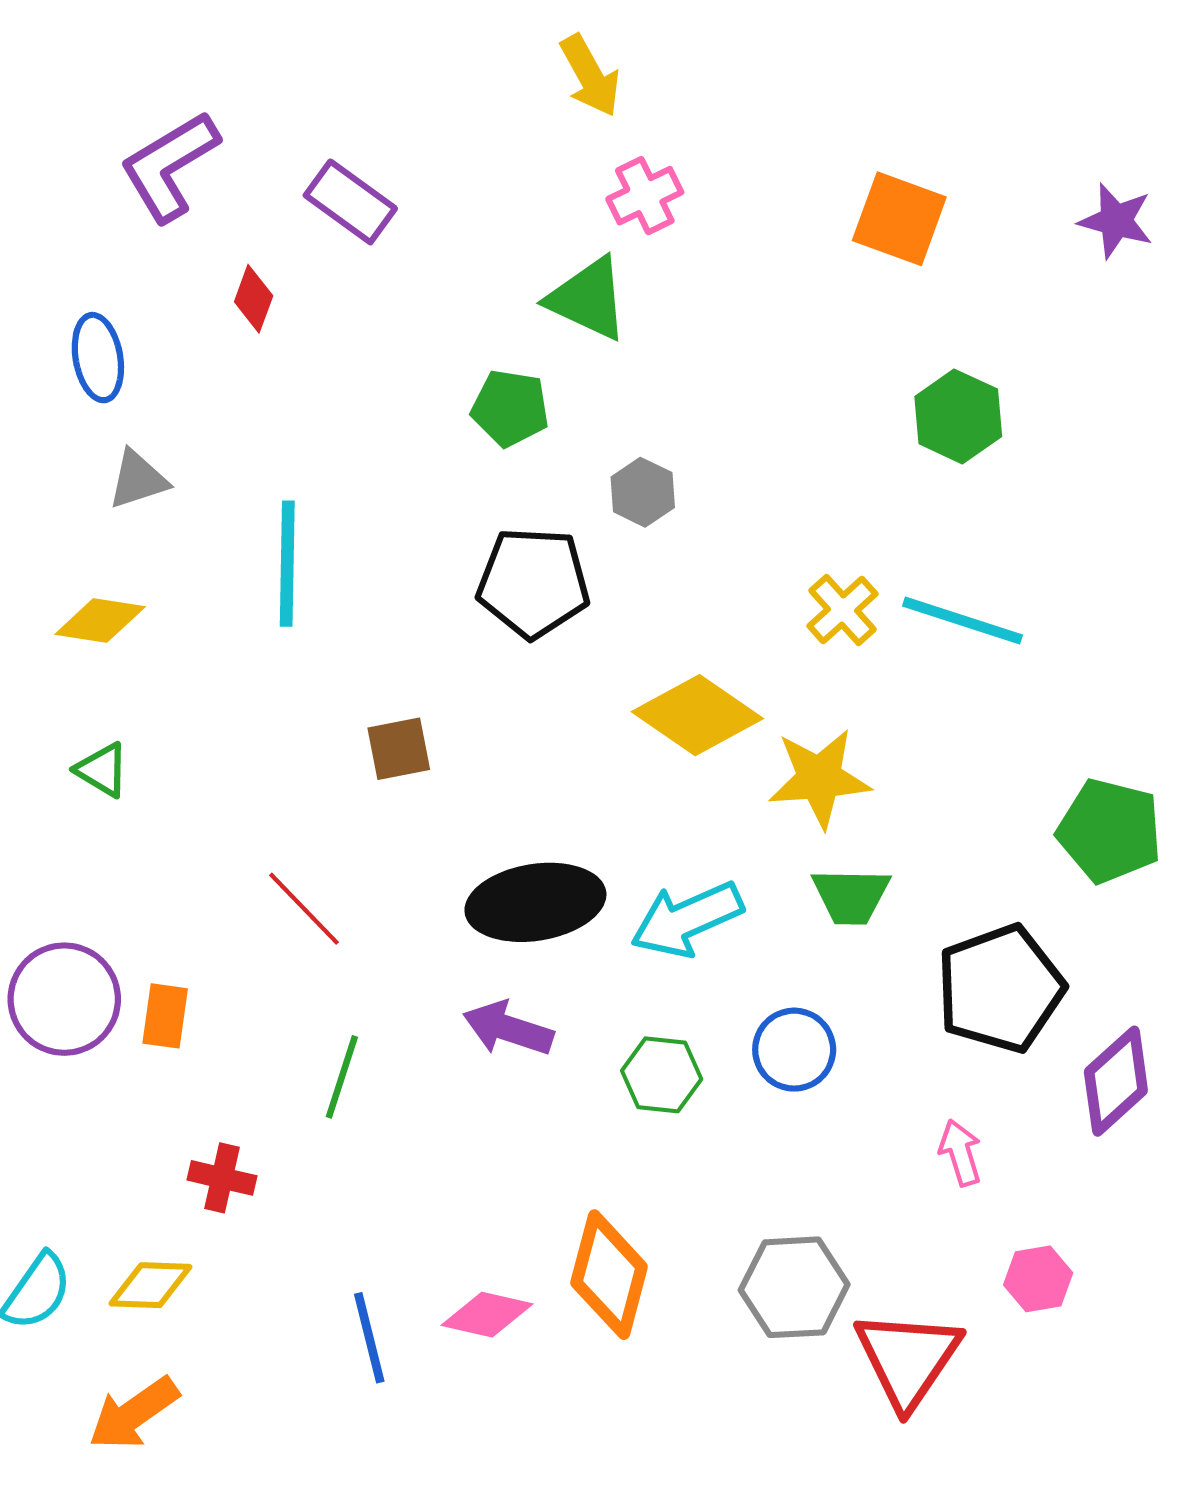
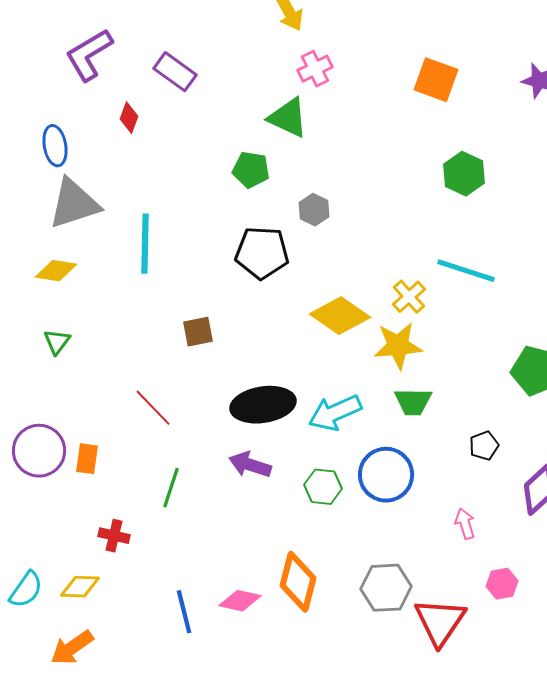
gray triangle: (138, 480) -> (74, 204), size x1.8
yellow cross: (843, 610) -> (409, 297), moved
green triangle: (102, 770) -> (57, 342), turned 36
black pentagon: (1000, 989) -> (484, 446), size x0.5
blue circle: (794, 1050) -> (386, 475), size x1.4

